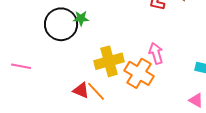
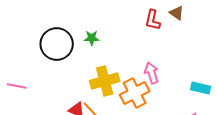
green star: (81, 18) -> (92, 38), moved
orange cross: (139, 73) -> (135, 93), turned 32

